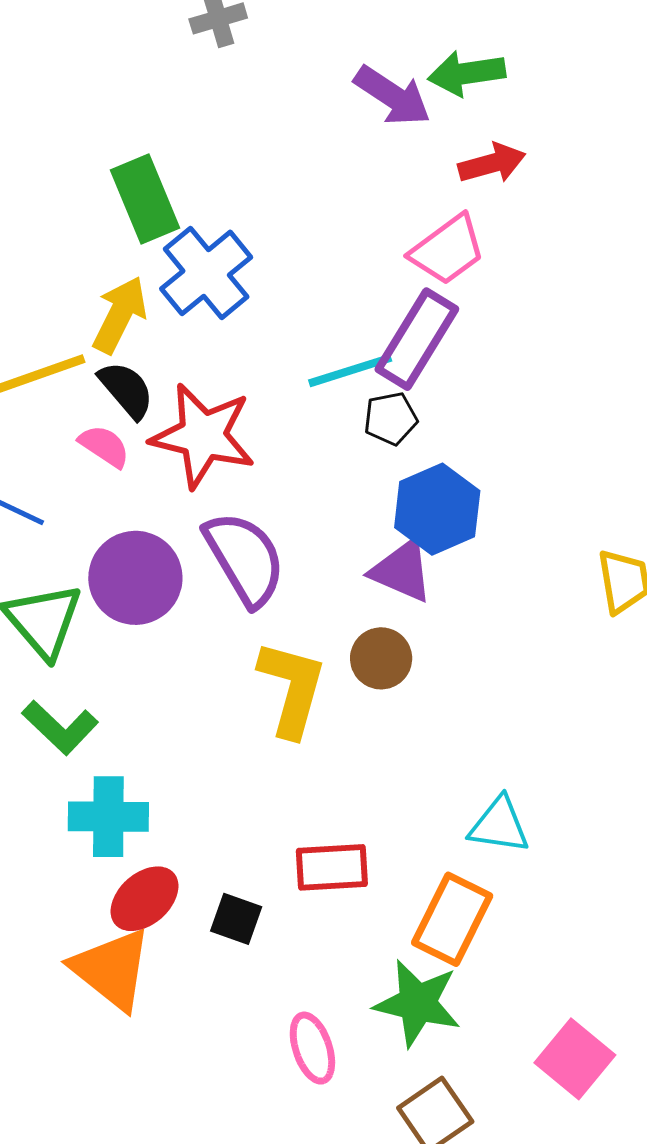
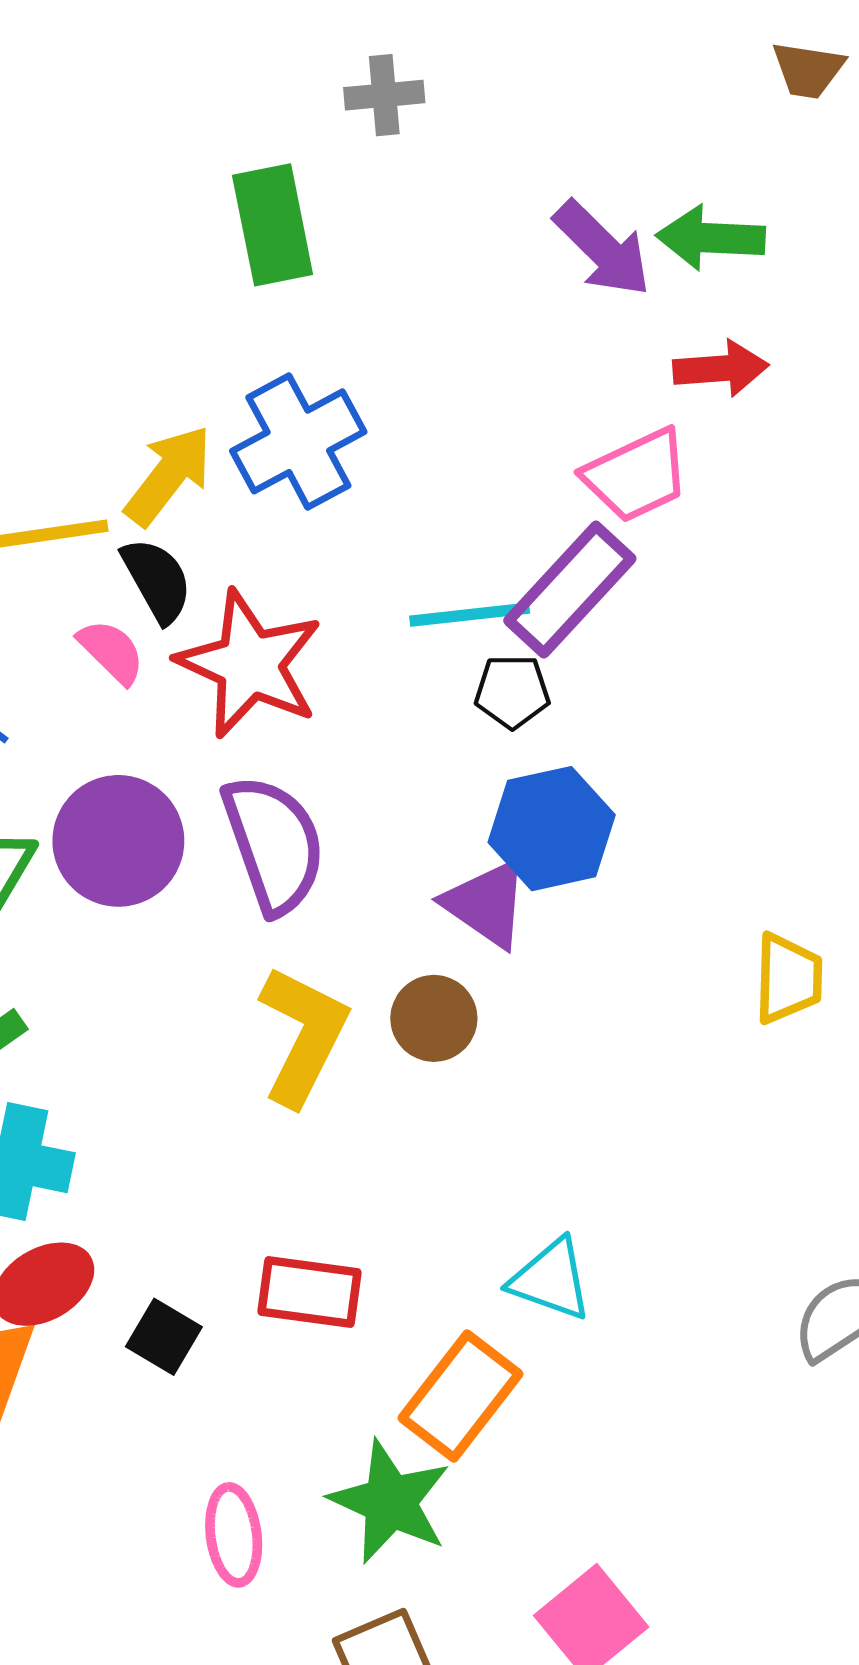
green rectangle: (145, 199) -> (273, 225), moved

